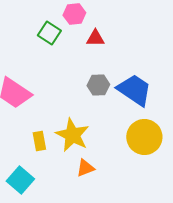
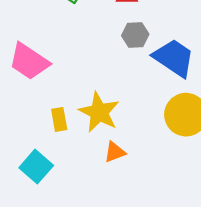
gray hexagon: (98, 85) -> (135, 35), moved

